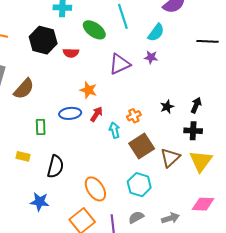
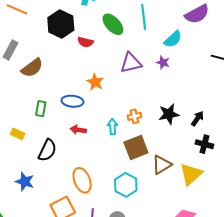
black star: (167, 107) -> (169, 114), size x1.5
red arrow: (96, 114) -> (78, 130), moved, turned -126
black cross: (193, 131) -> (204, 144), moved

